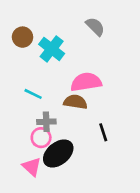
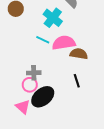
cyan cross: (52, 49) -> (53, 18), moved
cyan line: (33, 94) -> (43, 40), moved
brown semicircle: (75, 102) -> (79, 54), moved

